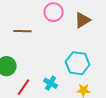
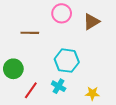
cyan hexagon: (78, 63) -> (67, 61), moved

